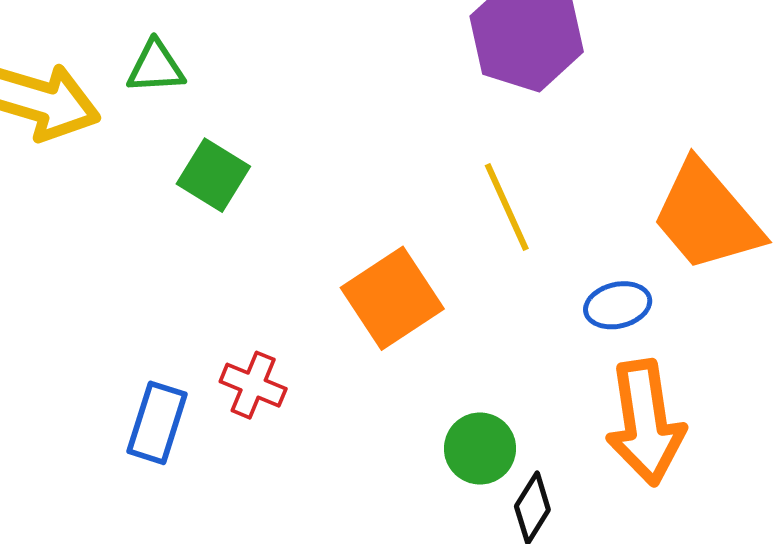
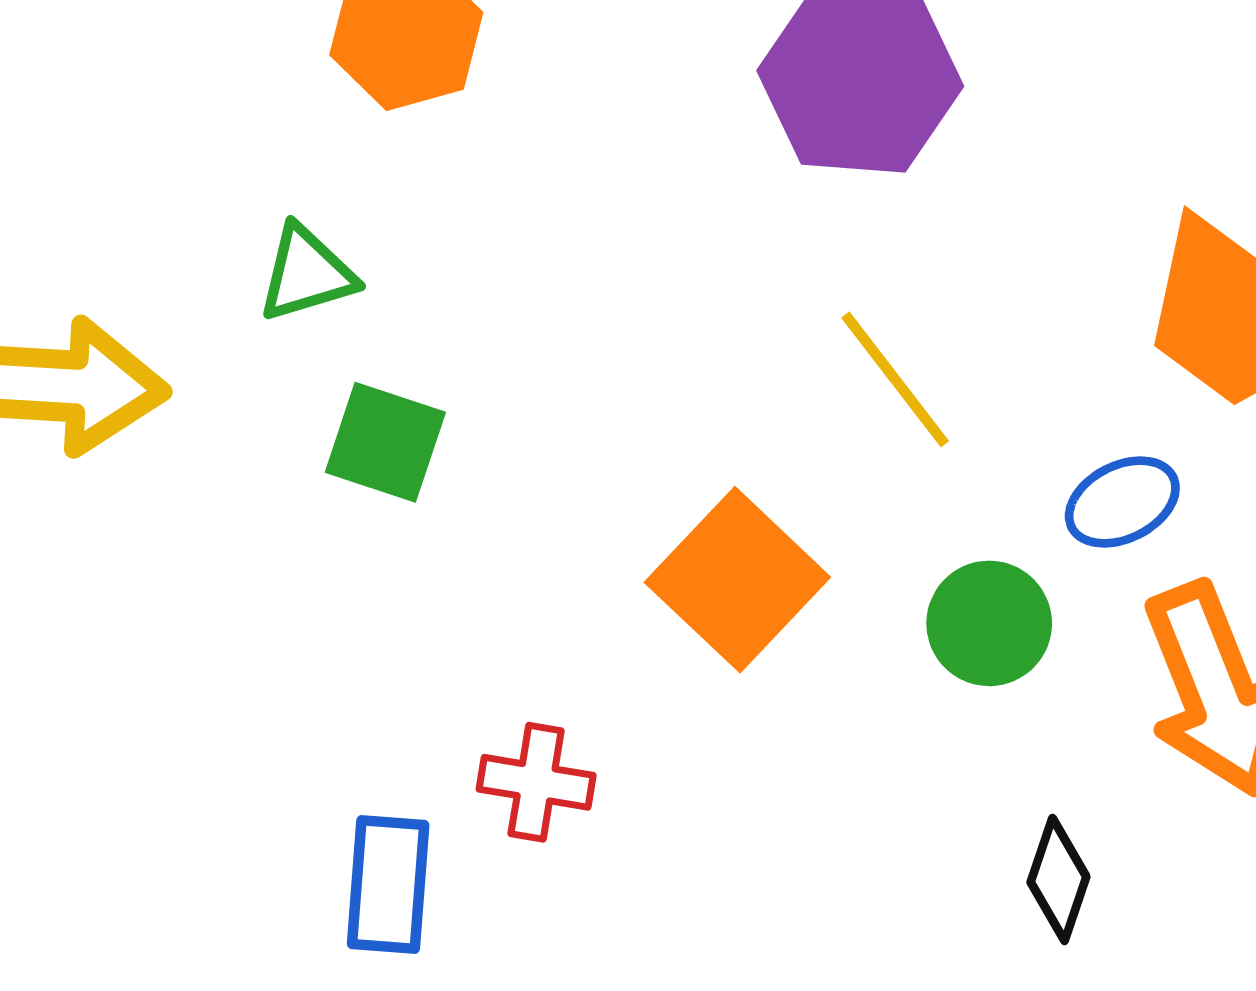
green triangle: (156, 67) -> (307, 274), moved
green circle: (480, 449) -> (989, 623), moved

